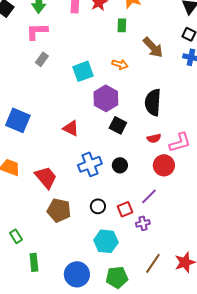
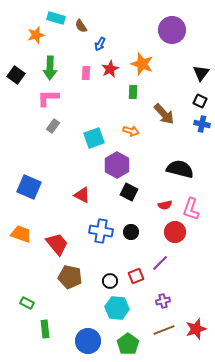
black semicircle: (153, 102) -> (180, 169), moved, turned 100
pink L-shape: (180, 142) -> (191, 209), turned 125
blue cross: (90, 164) -> (101, 231), turned 30
black circle: (98, 206) -> (110, 281), moved
purple cross: (143, 223) -> (163, 301), moved
green rectangle: (16, 236) -> (27, 303), turned -32
brown line: (153, 263) -> (164, 330), turned 35
green pentagon: (117, 277) -> (128, 344), turned -30

